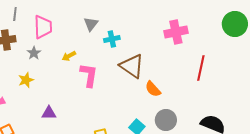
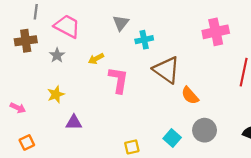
pink trapezoid: (43, 27) -> (67, 26), turned -60
yellow star: (26, 80) -> (56, 94), moved

